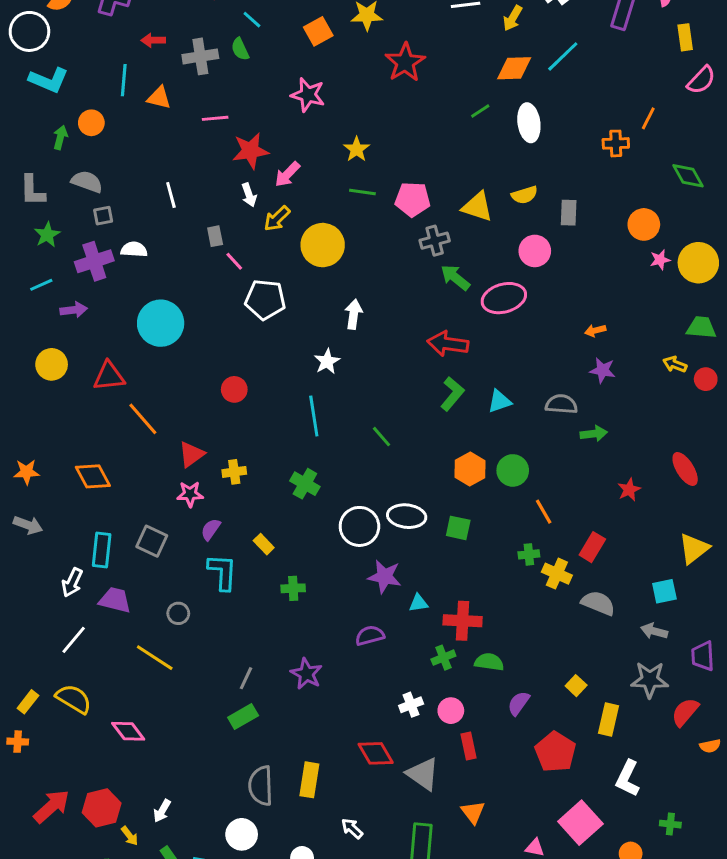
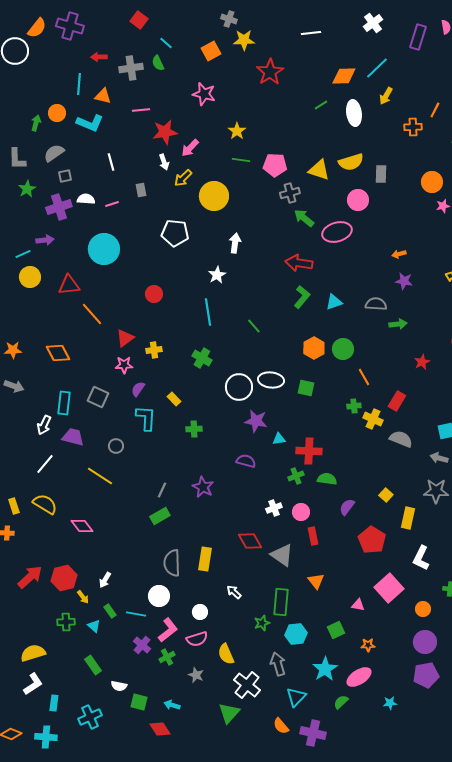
yellow arrow: (513, 18) -> (386, 96), moved
cyan L-shape: (49, 80) -> (90, 123), moved
gray semicircle: (87, 182) -> (54, 153), turned -55
yellow semicircle: (524, 195) -> (351, 162), size x1.4
pink line: (234, 261) -> (112, 204), moved, turned -64
cyan line: (41, 285) -> (23, 254), moved
purple semicircle: (370, 635) -> (246, 461), turned 30
yellow rectangle: (28, 702) -> (14, 506), turned -56

